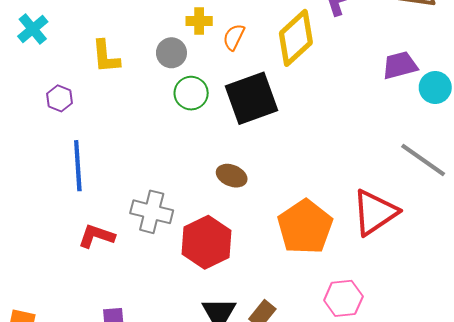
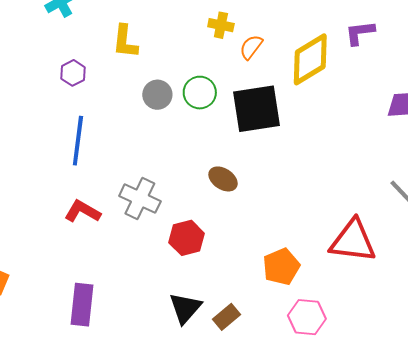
gray circle: (171, 53) -> (157, 95), moved
red triangle: (375, 212) -> (353, 241), turned 30
orange pentagon: (305, 227) -> (281, 267), moved, size x0.7
red hexagon: (207, 242) -> (187, 238), size x0.7

